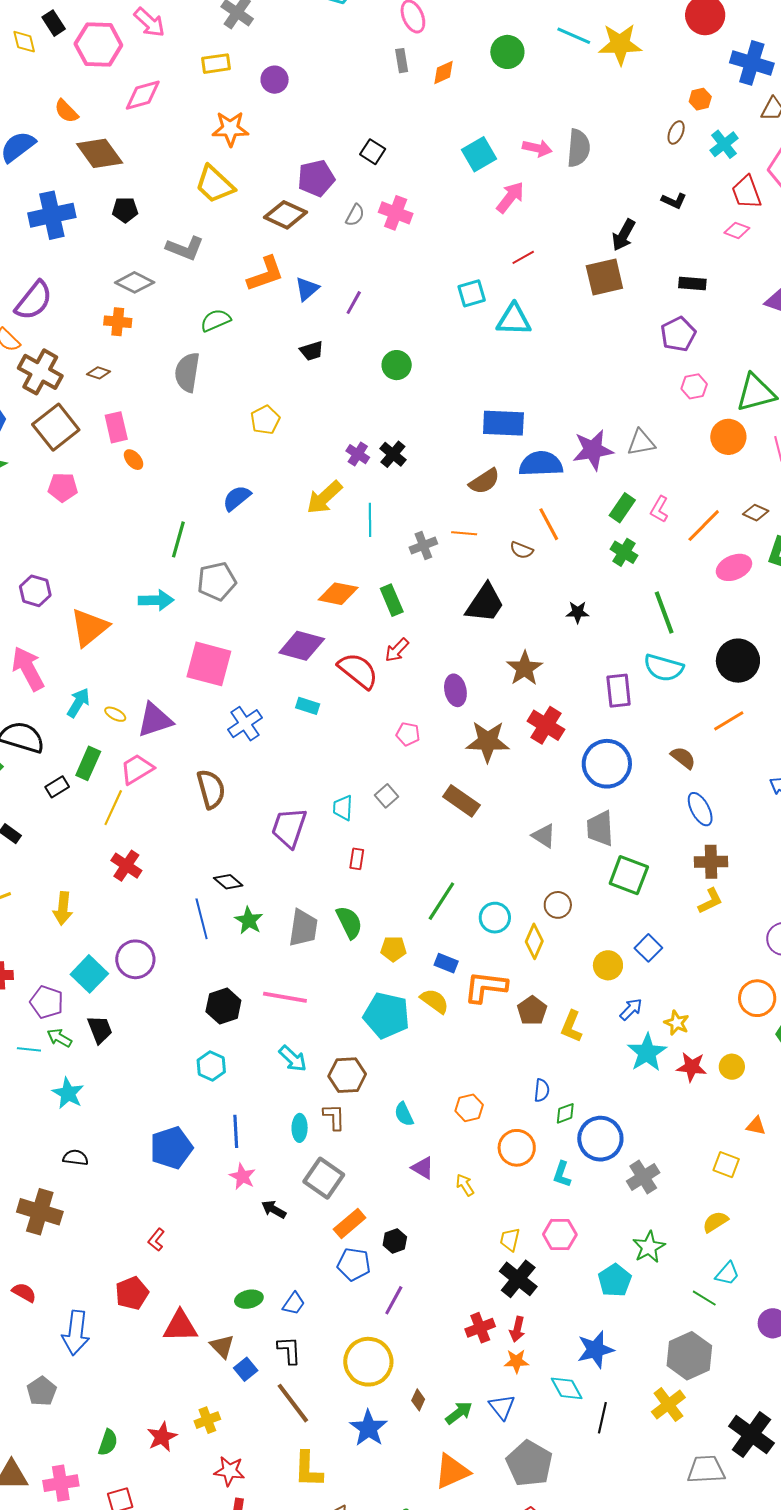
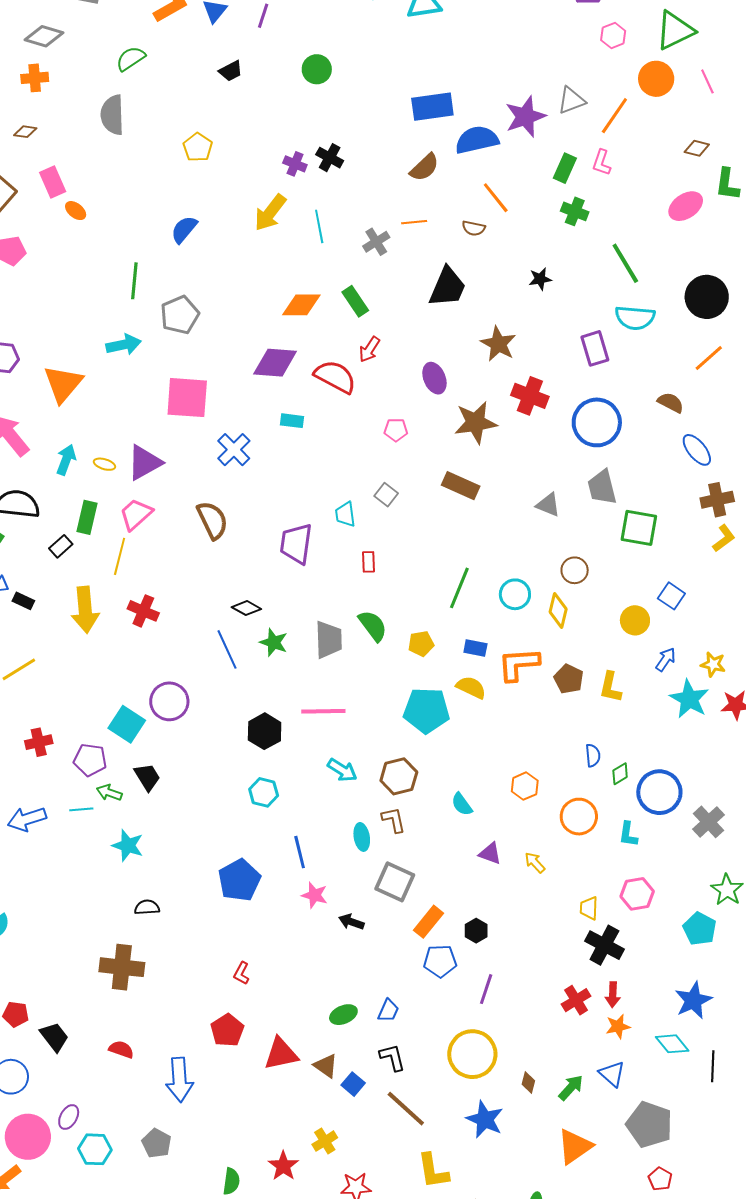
orange line: (704, 526) -> (614, 116), moved
yellow arrow: (63, 908) -> (85, 610), moved, size x1.4

